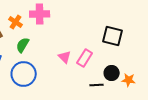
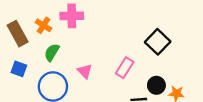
black square: (113, 36) -> (158, 42), turned 30
pink triangle: (65, 57) -> (85, 71), moved

